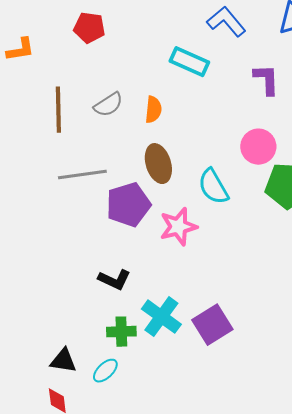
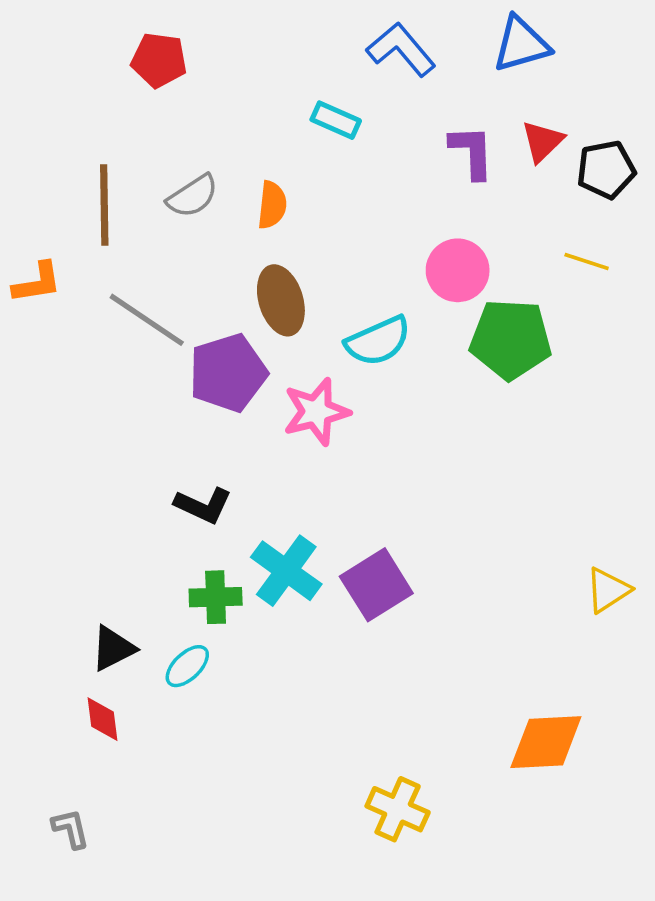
orange L-shape: (20, 50) -> (37, 283), moved
cyan rectangle: (189, 62) -> (336, 120), size x0.7
gray line: (82, 175) -> (147, 320), turned 42
cyan semicircle: (213, 187) -> (378, 341), turned -84
black triangle: (63, 361) -> (113, 648), turned -36

